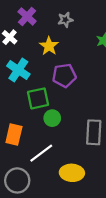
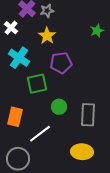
gray star: (65, 20) -> (47, 11), moved
green circle: (52, 118) -> (59, 107), moved
yellow ellipse: (72, 173) -> (82, 152), moved

